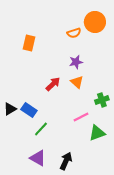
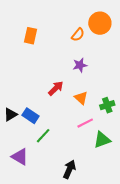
orange semicircle: (74, 33) -> (78, 35), turned -32
orange rectangle: (29, 43) -> (30, 36), moved
orange triangle: (77, 82) -> (81, 98), moved
purple triangle: (38, 158) -> (20, 157), moved

